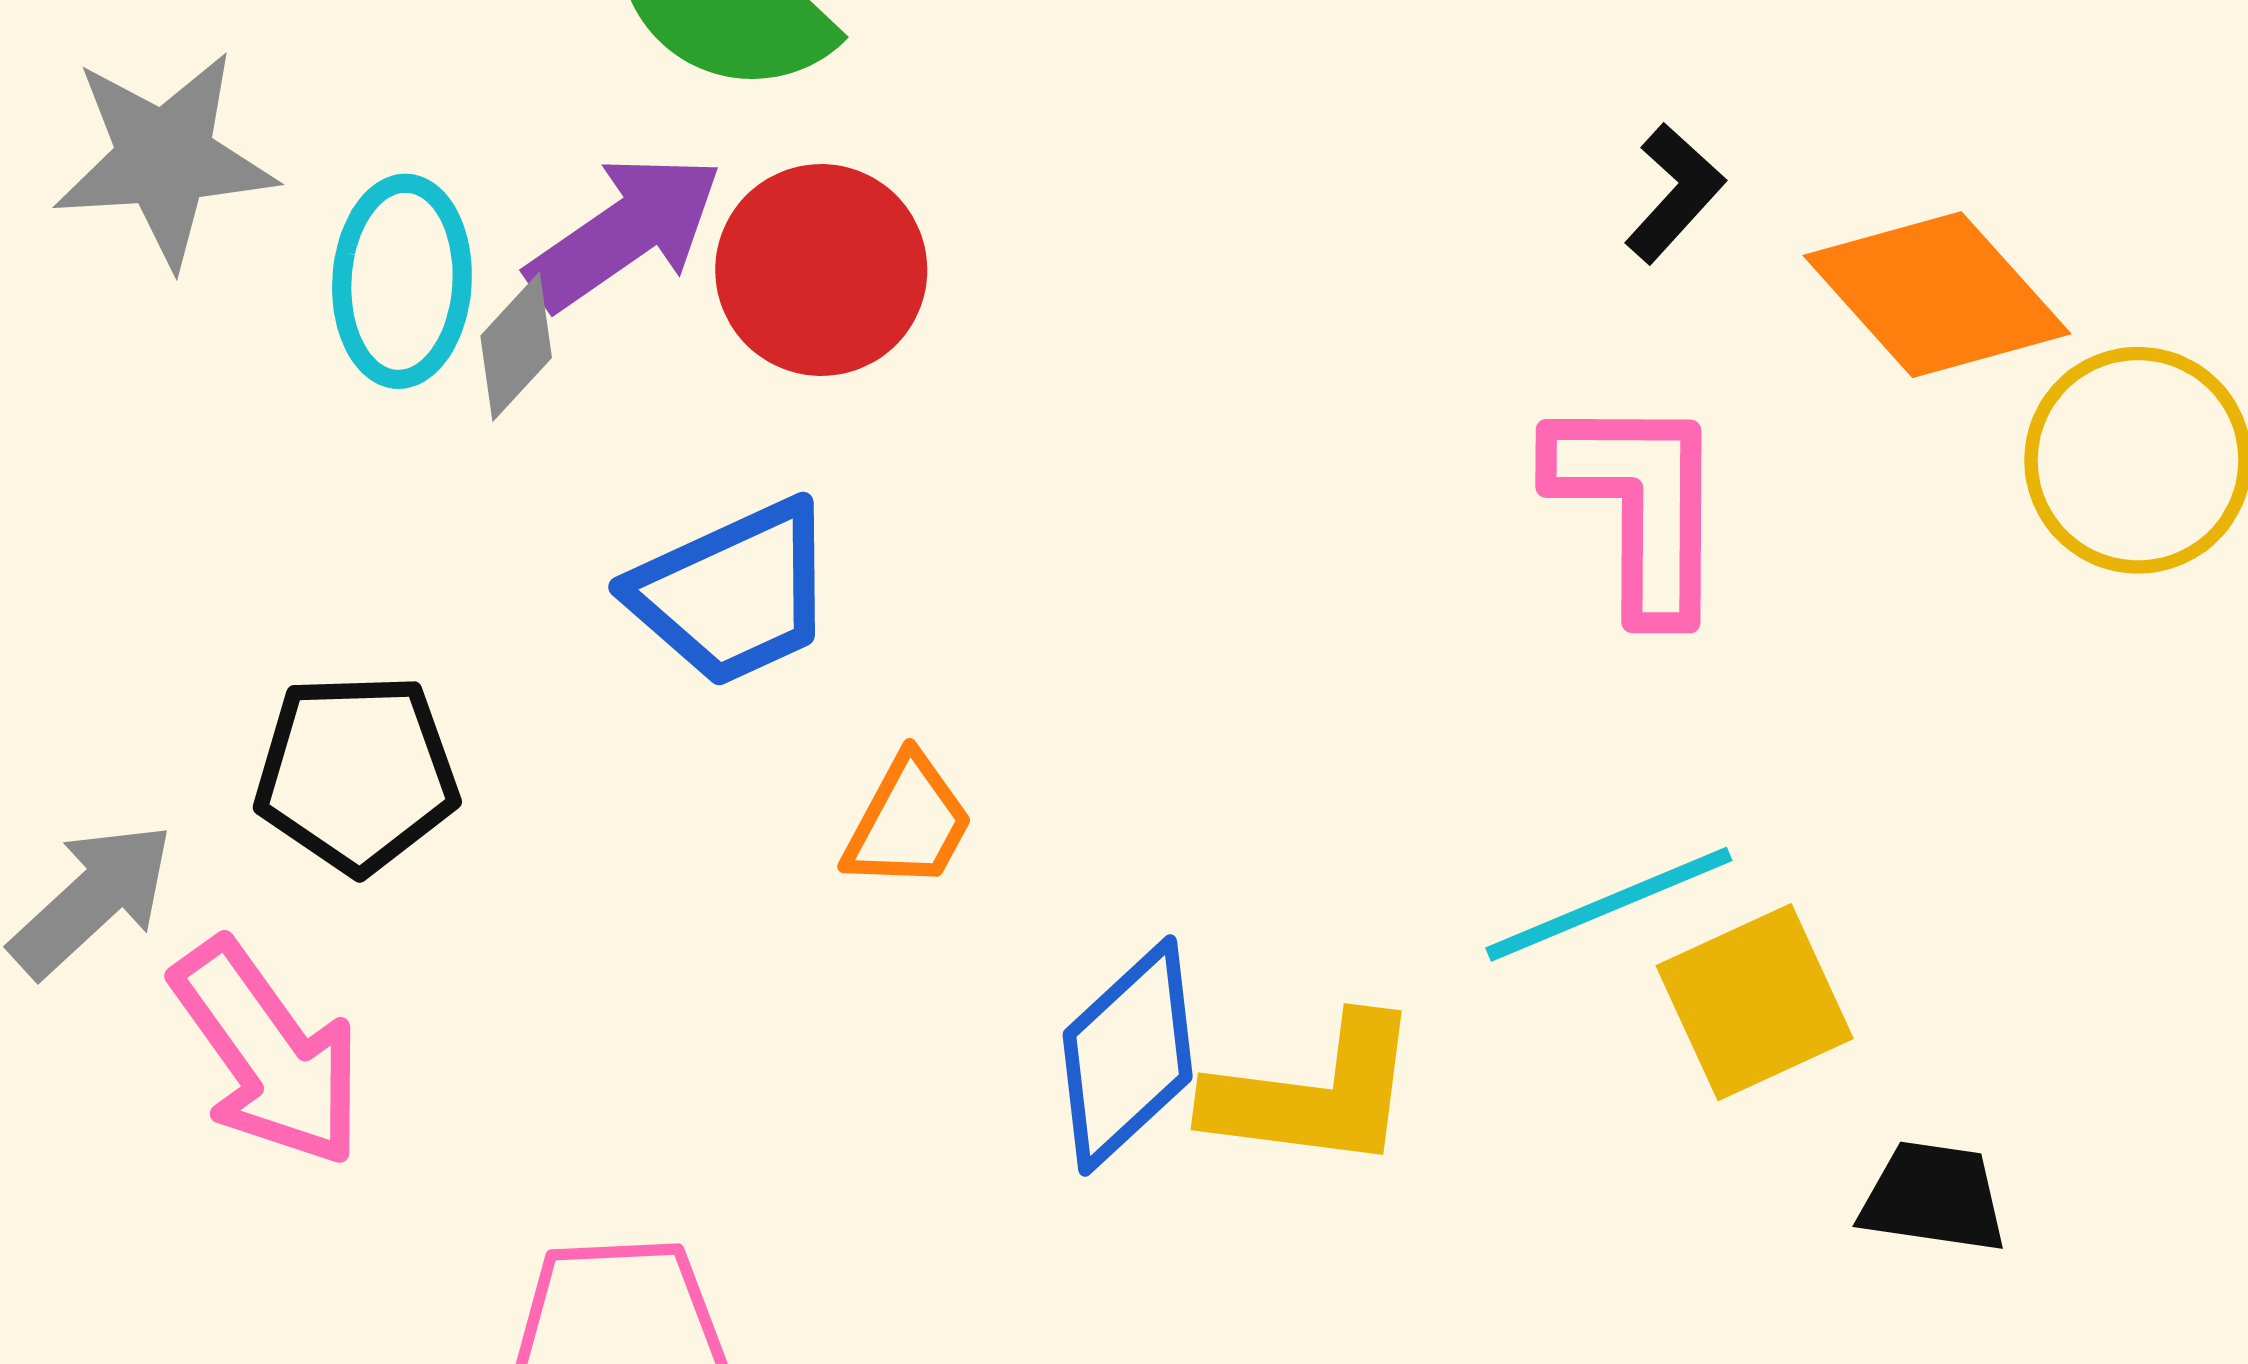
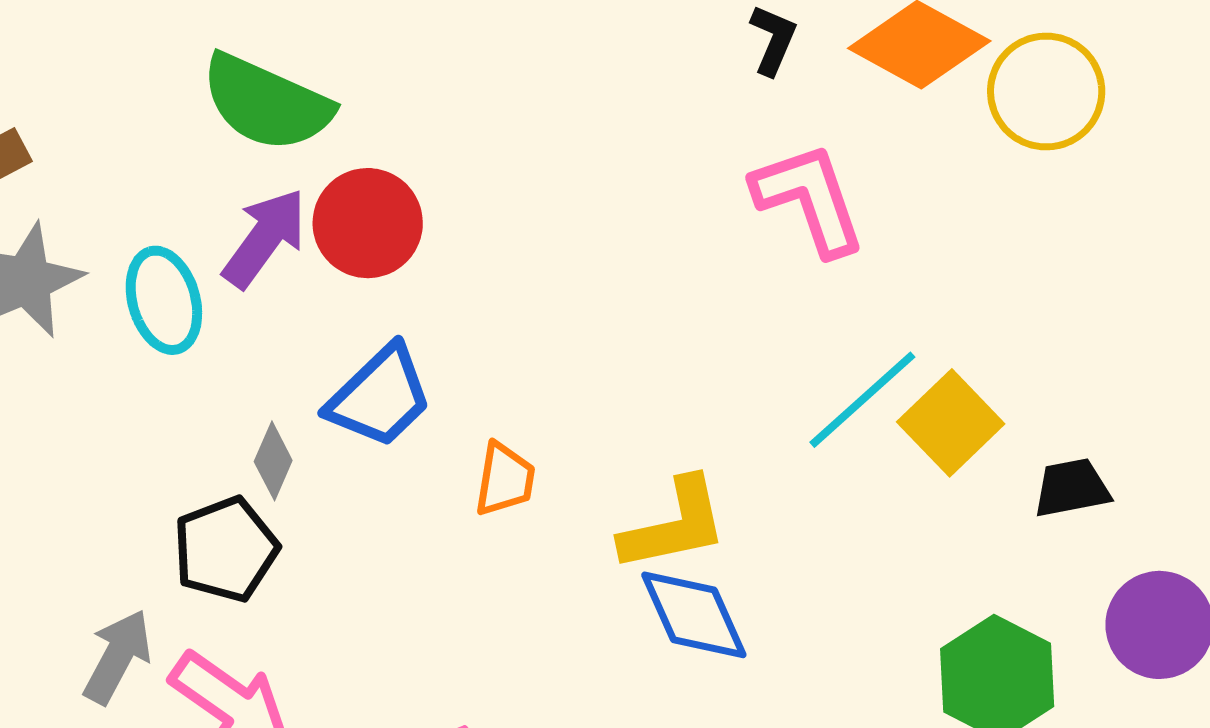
gray diamond: (516, 347) -> (273, 461), moved
blue diamond: (1128, 1056) -> (694, 615), moved, turned -52
yellow L-shape: (1314, 1094) -> (674, 525), moved

